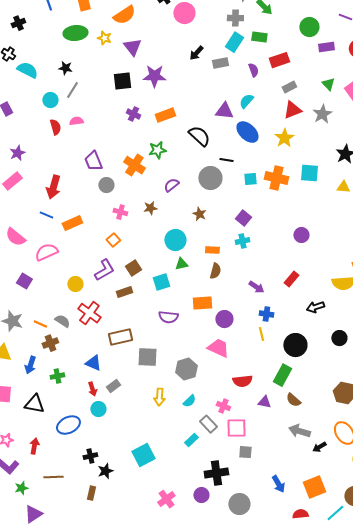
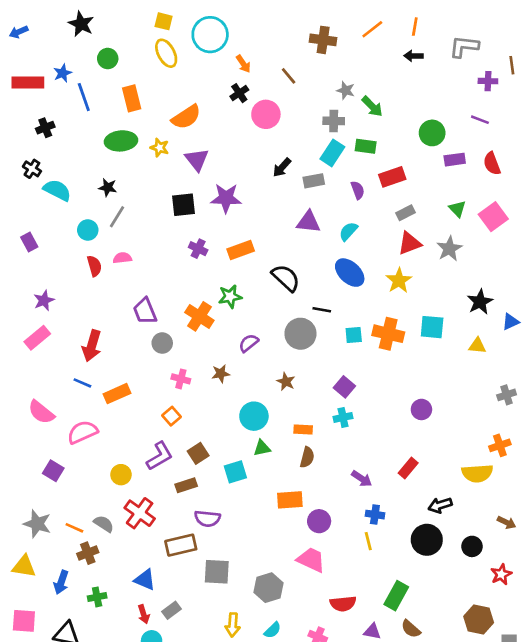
purple triangle: (224, 111) -> (308, 222), moved
purple semicircle: (168, 317) -> (207, 519), moved
black circle: (295, 345) -> (427, 540), moved

